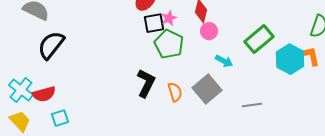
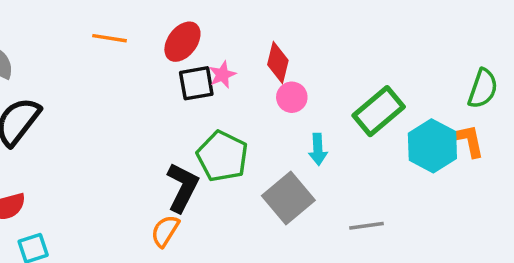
green pentagon: (169, 44) -> (222, 156), moved
cyan arrow: (224, 61) -> (318, 149), turned 60
orange semicircle: (175, 92) -> (165, 231), moved, turned -132

